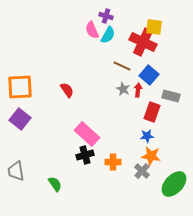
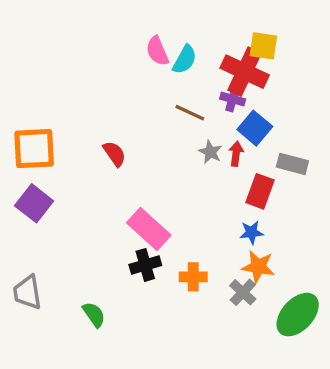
purple cross: (106, 16) -> (233, 99), moved
brown line: (122, 66) -> (190, 113), moved

